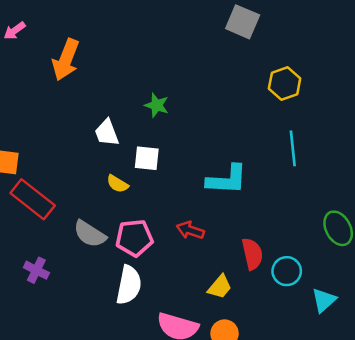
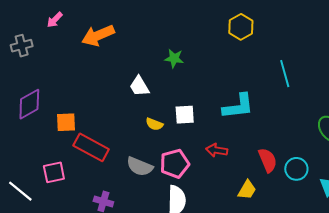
orange arrow: (66, 60) -> (98, 35), turned 56
yellow hexagon: (285, 83) -> (241, 27), moved
white square: (147, 158) -> (185, 115), moved

